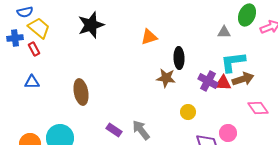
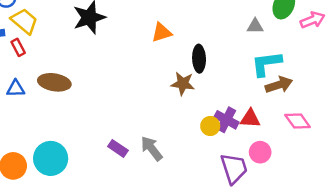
purple cross: (208, 81) -> (226, 120), moved
red triangle: (223, 83) -> (250, 119), moved
brown ellipse: (81, 92) -> (54, 82), moved, turned -70

